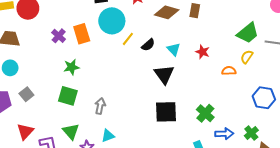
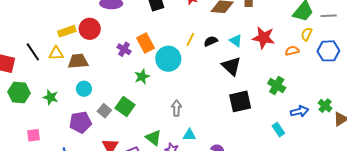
cyan circle: (112, 21) -> (168, 59), moved
black semicircle: (148, 45) -> (211, 41), turned -152
red star: (203, 52) -> (264, 38), size x1.6
green square: (68, 96) -> (125, 107), moved, turned 30
blue hexagon: (264, 98) -> (328, 51), moved
green cross: (205, 113) -> (277, 86), moved
cyan triangle: (108, 136) -> (189, 135), turned 32

